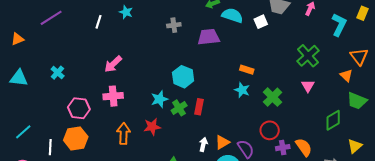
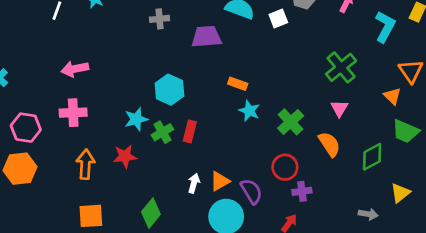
pink arrow: (113, 64) -> (75, 69), turned 30
orange rectangle: (247, 70) -> (238, 84), moved
orange semicircle: (304, 147) -> (329, 144), moved

